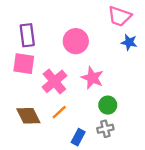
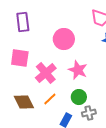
purple rectangle: (27, 35) -> (23, 22), moved
green circle: (108, 105) -> (79, 97), moved

